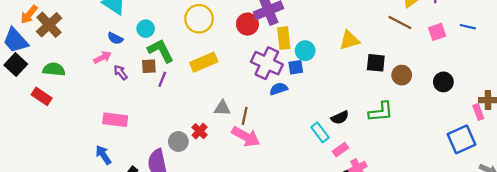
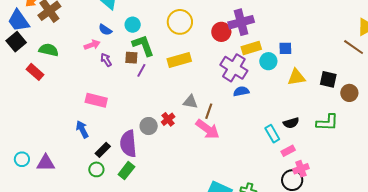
yellow rectangle: (284, 38) -> (251, 48), turned 72
yellow triangle: (349, 40) -> (296, 77), moved
blue square: (296, 67) -> (285, 48), moved

